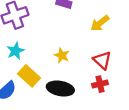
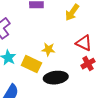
yellow rectangle: (29, 76) -> (31, 64), moved

